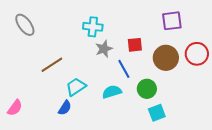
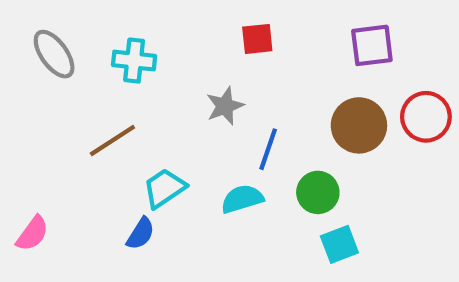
cyan cross: (93, 27) -> (134, 61), moved
red square: (135, 45) -> (257, 39), moved
blue line: (124, 69) -> (268, 149), turned 48

